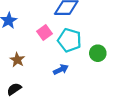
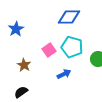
pink square: (45, 33) -> (49, 50), moved

